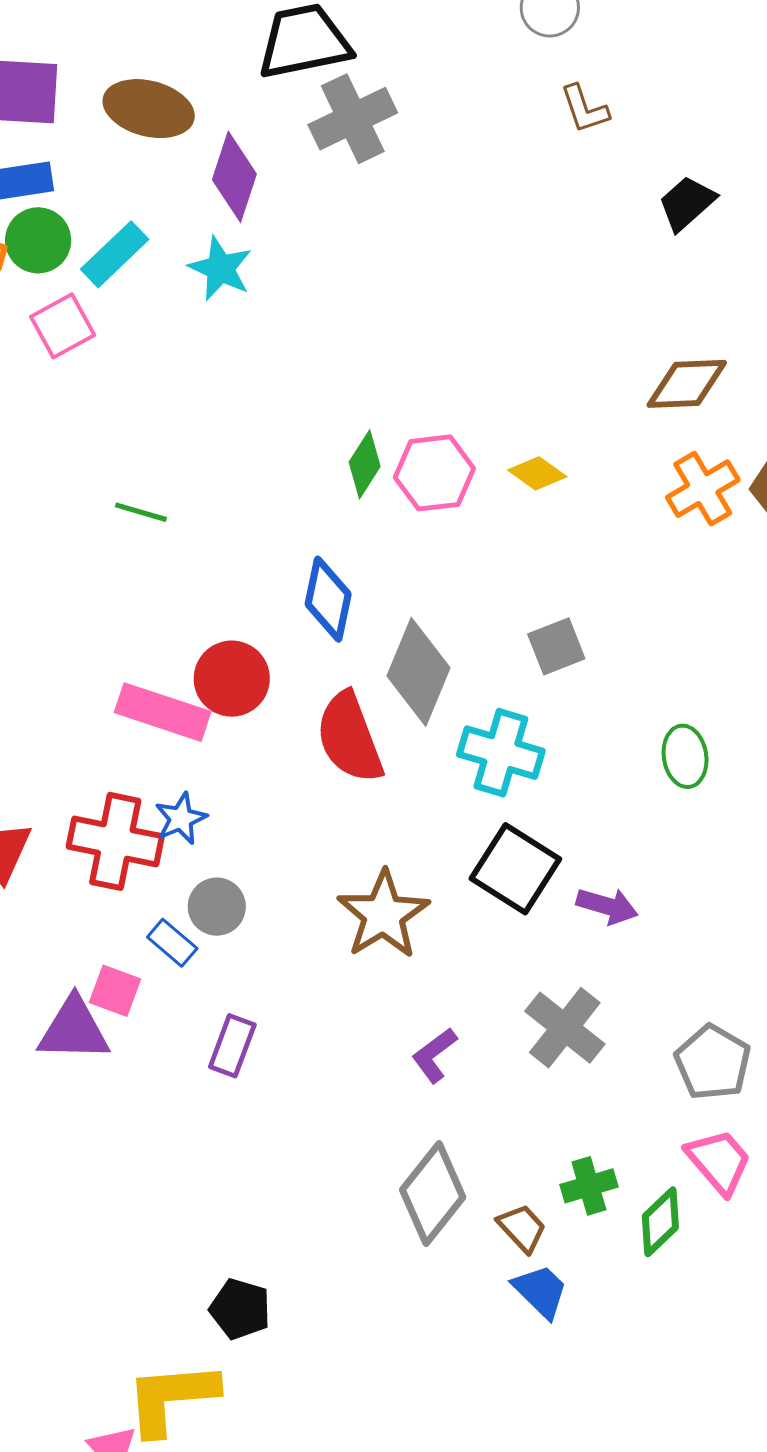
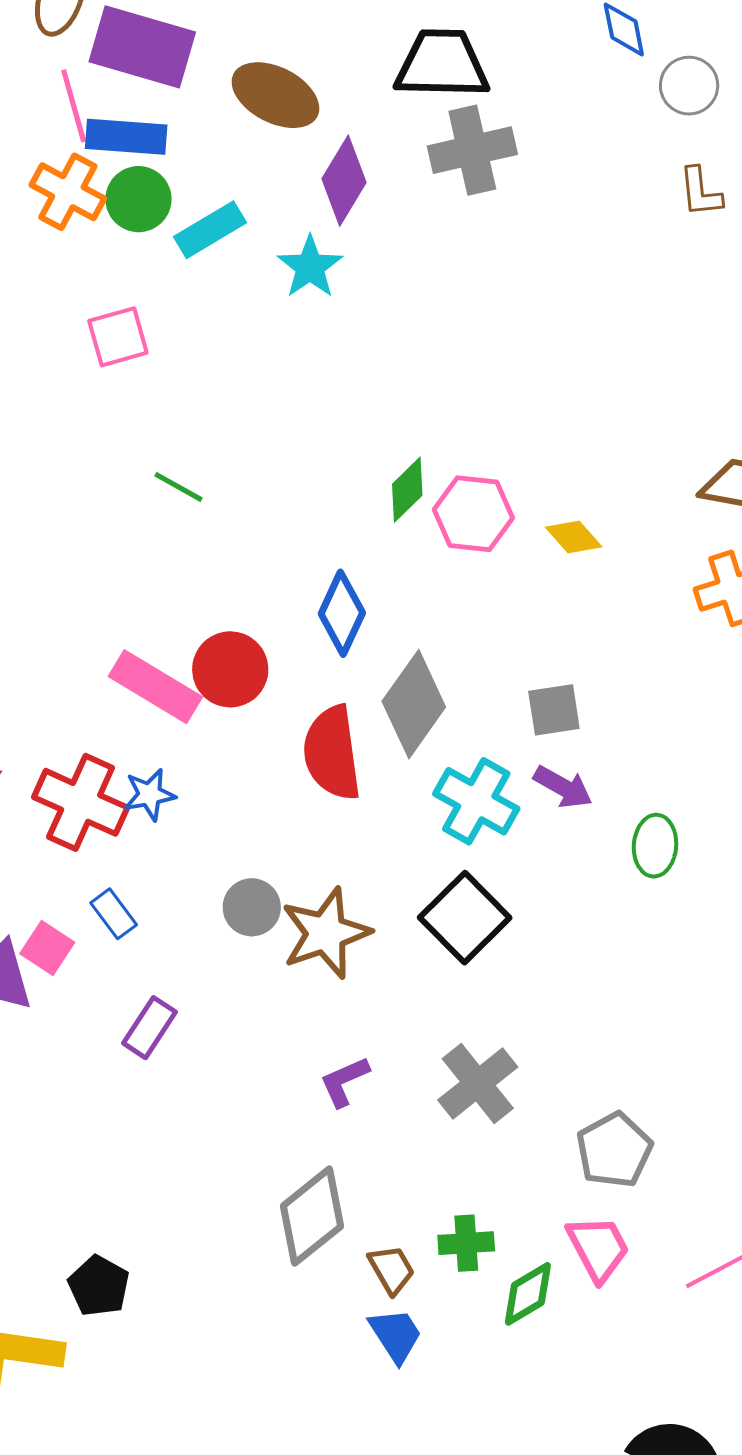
pink square: (63, 326) -> (118, 337), moved
purple arrow: (607, 906) -> (563, 787), moved
gray circle: (217, 907) -> (252, 907), moved

